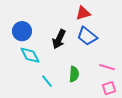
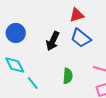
cyan diamond: (30, 55) -> (15, 65), moved
cyan line: (47, 81) -> (33, 83), moved

